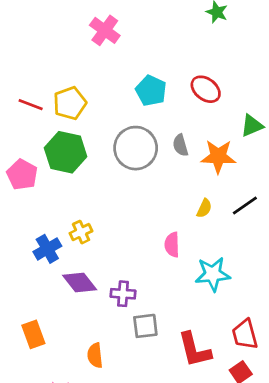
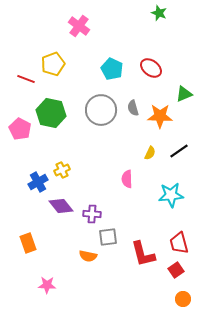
yellow pentagon: (70, 103) -> (53, 64), moved
cyan star: (213, 274) -> (171, 195), moved
orange semicircle: (95, 355) -> (88, 256), moved, turned -72

